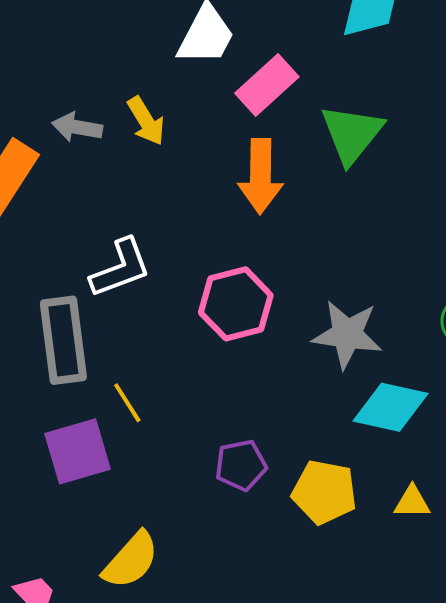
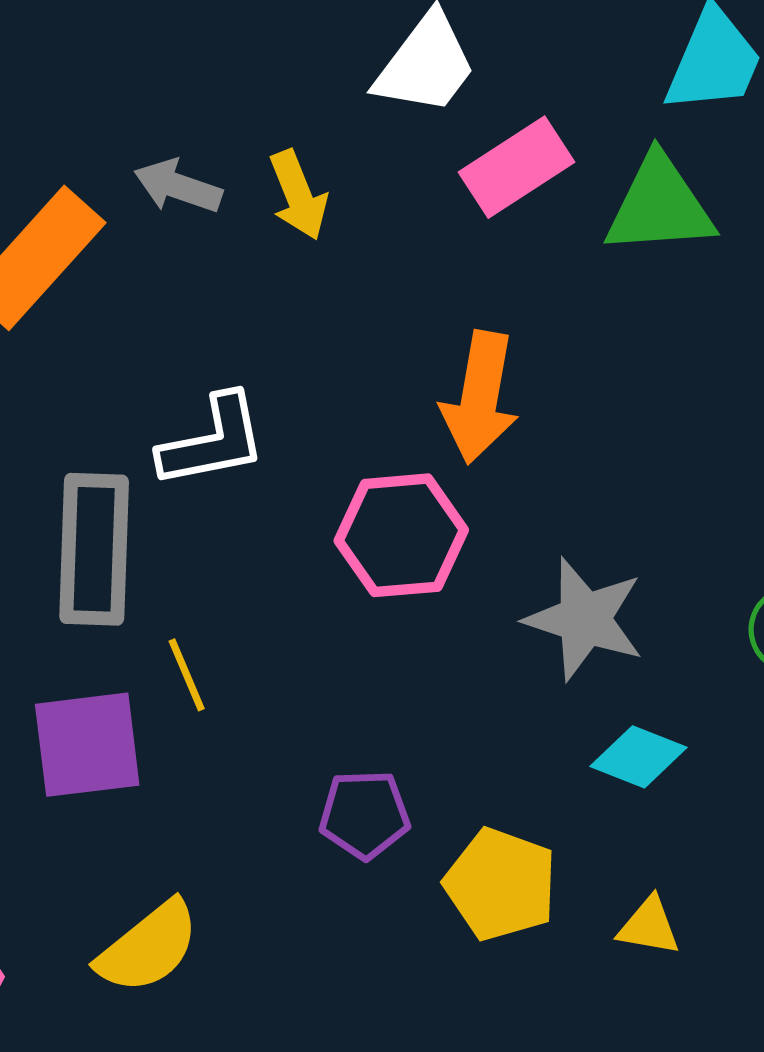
green triangle: (352, 134) -> (660, 206), moved, turned 38
orange arrow: (260, 176) -> (480, 397), moved
cyan diamond: (391, 407) -> (639, 757), size x0.7

